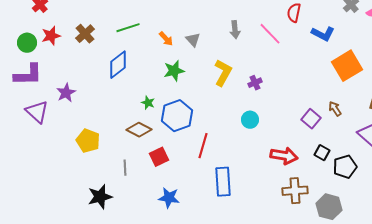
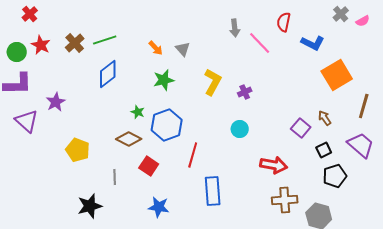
green line: (128, 28) -> (105, 40), moved
gray arrow: (235, 30) -> (235, 28), moved
red star: (51, 36) -> (41, 45), turned -30
black square: (322, 153) -> (324, 150), moved, turned 35
red square: (159, 157) -> (149, 166), turned -30

